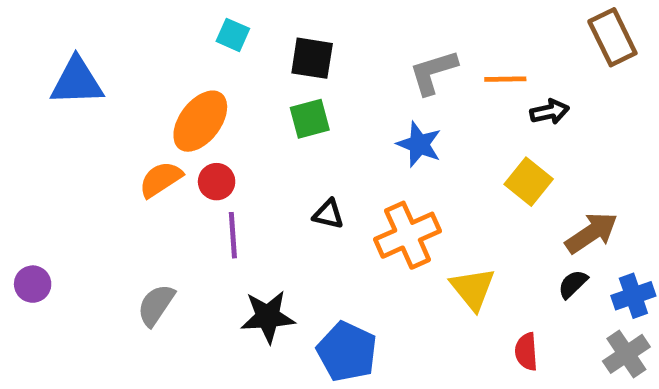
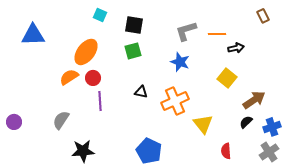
brown rectangle: (612, 37) -> (263, 16), size x0.6
gray semicircle: (156, 305) -> (61, 120), moved
black star: (268, 317) -> (83, 151), moved

